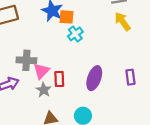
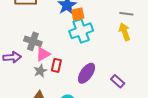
orange square: (66, 17) -> (78, 14), turned -32
cyan cross: (75, 34) -> (81, 31), size x1.6
purple rectangle: (130, 77) -> (118, 81), turned -56

